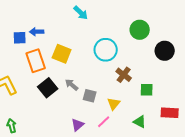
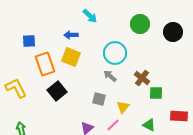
green circle: (140, 30) -> (140, 24), moved
blue arrow: (37, 32) -> (71, 35), moved
black circle: (165, 51) -> (173, 32), moved
brown cross: (124, 75) -> (142, 78), moved
gray arrow: (72, 85) -> (110, 76), moved

